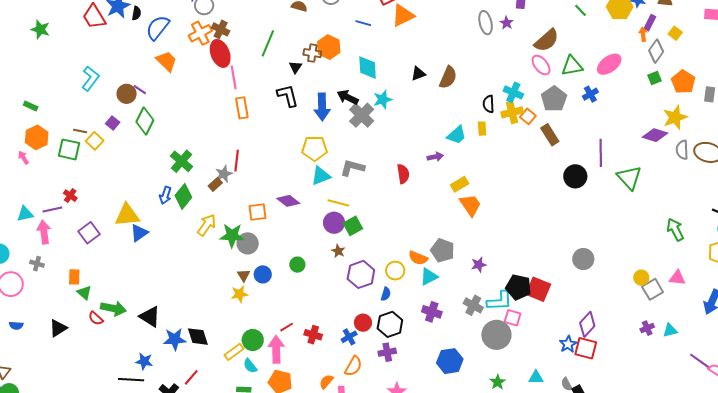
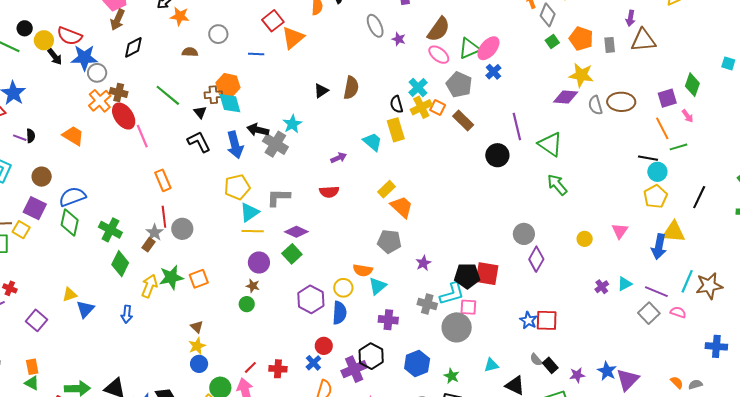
black semicircle: (136, 13) -> (31, 136), moved
purple star: (507, 23) -> (399, 39), moved
blue semicircle: (158, 28) -> (72, 197), moved, turned 44
green line: (268, 43) -> (168, 95), turned -60
pink ellipse: (609, 64) -> (488, 48), moved
cyan diamond: (368, 67) -> (230, 103), moved
purple line: (140, 90) -> (20, 138), moved
cyan cross: (513, 92) -> (418, 88), turned 36
orange rectangle: (242, 108) -> (163, 180), moved
yellow star: (675, 117) -> (581, 75), turned -30
green diamond: (145, 121) -> (70, 223), moved
purple square: (113, 123) -> (35, 208), size x1.6
yellow rectangle: (482, 129) -> (396, 130), size x1.6
cyan trapezoid: (457, 135) -> (372, 142), turned -85
purple arrow: (435, 157) -> (339, 158), moved
red semicircle: (403, 174) -> (329, 192), turned 108
blue arrow: (165, 195) -> (127, 314), moved
purple diamond: (288, 201) -> (296, 232), moved
yellow line: (338, 203) -> (253, 231), moved
orange square: (258, 212) -> (199, 279), moved
yellow triangle: (127, 215) -> (70, 295), size x0.6
purple circle: (334, 223) -> (259, 262), moved
green arrow: (675, 230) -> (557, 185), moved
green star: (232, 236) -> (171, 277), moved
gray circle: (248, 243) -> (182, 229), moved
gray pentagon: (443, 250) -> (389, 241), moved
brown star: (338, 251) -> (253, 286), moved
blue circle: (263, 274) -> (199, 364), moved
pink triangle: (677, 278) -> (620, 231), turned -48
gray square: (653, 289) -> (649, 313), moved
green triangle: (84, 293) -> (32, 383), moved
blue semicircle: (386, 294) -> (339, 313), size x1.6
black hexagon: (390, 324) -> (371, 356), moved
purple diamond: (587, 324) -> (536, 259), moved
purple cross: (387, 352) -> (354, 369), size x1.4
purple line: (700, 361) -> (656, 292), moved
cyan triangle: (536, 377) -> (491, 365), moved
green star: (498, 382) -> (452, 376), moved

